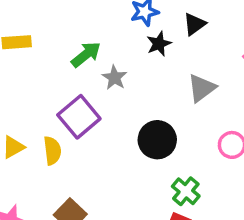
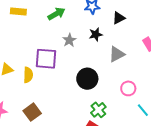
black star: (159, 44) -> (96, 34), moved
green arrow: (86, 54) -> (57, 14), moved
purple square: (79, 117) -> (46, 59), turned 35

